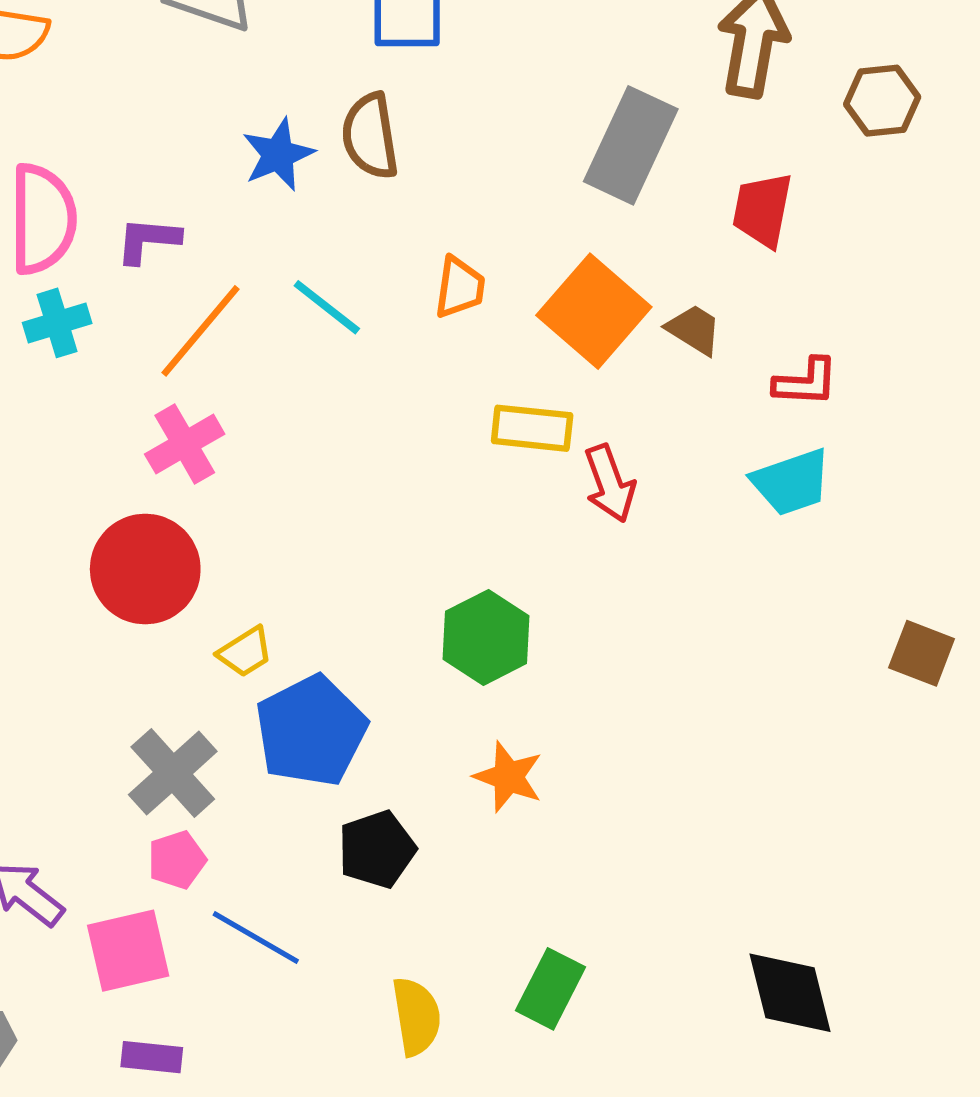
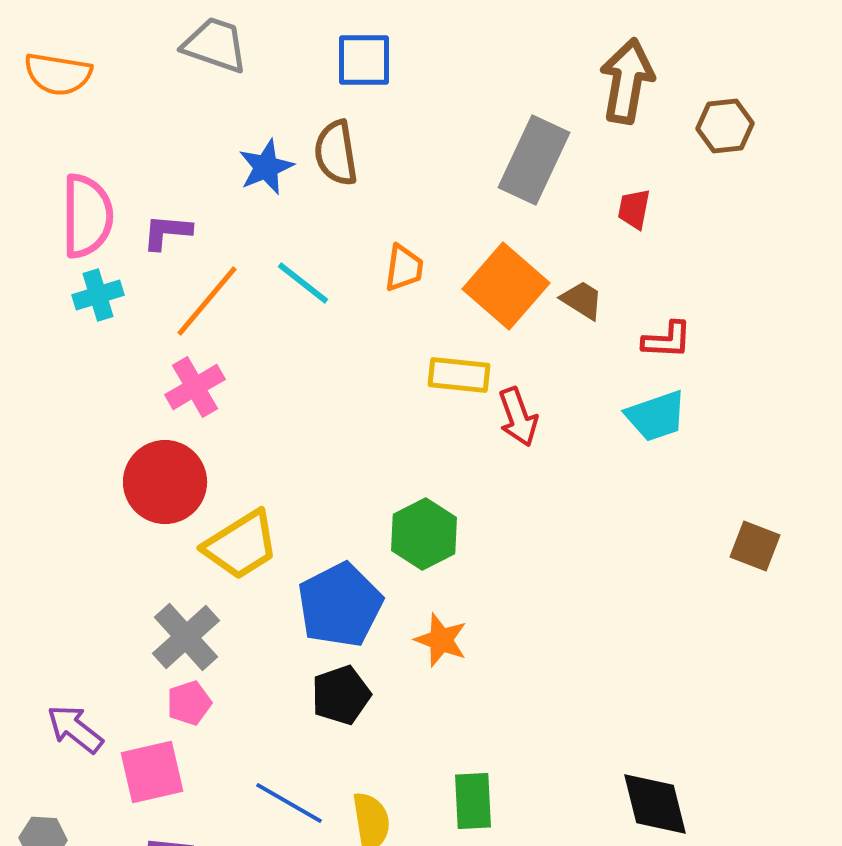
red trapezoid: (762, 210) -> (634, 209), size x0.7
yellow trapezoid: (245, 652) -> (241, 545), size x1.8
blue pentagon: (311, 731) -> (340, 605), moved
blue line: (256, 937) -> (289, 803), moved
green rectangle: (550, 989) -> (473, 801), turned -30

